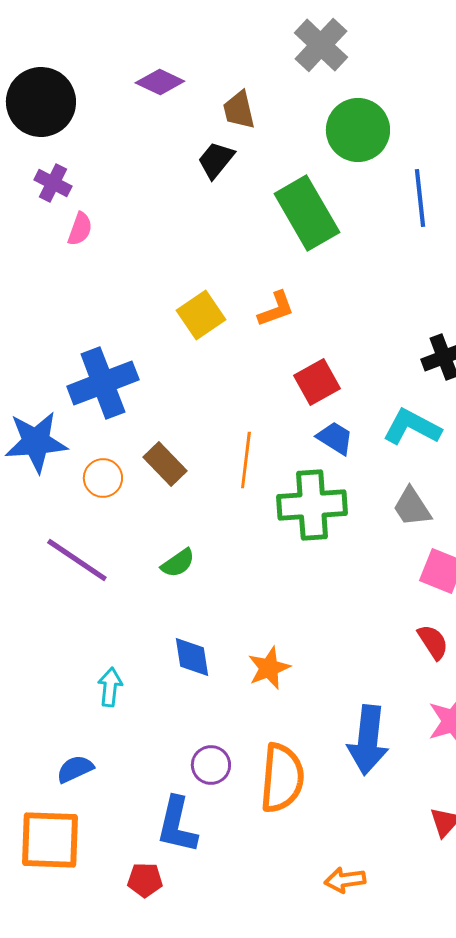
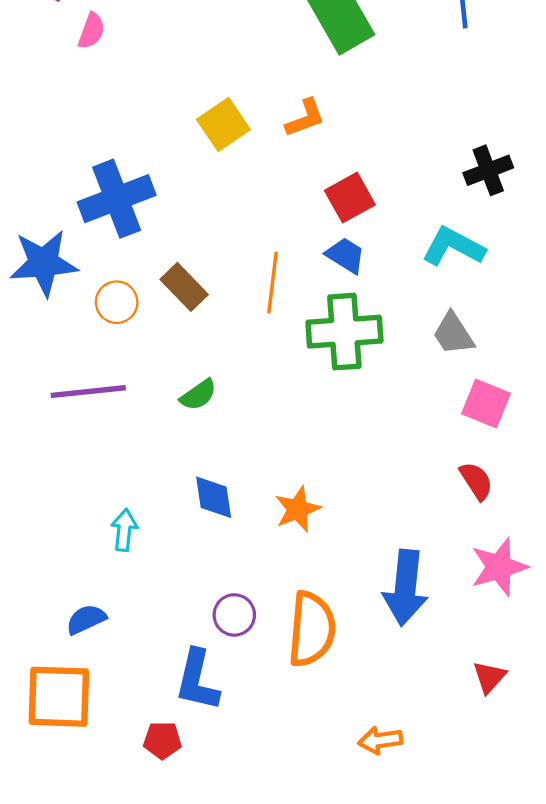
blue trapezoid: (335, 438) -> (345, 255), moved
purple line: (77, 560) -> (88, 392), turned -40

